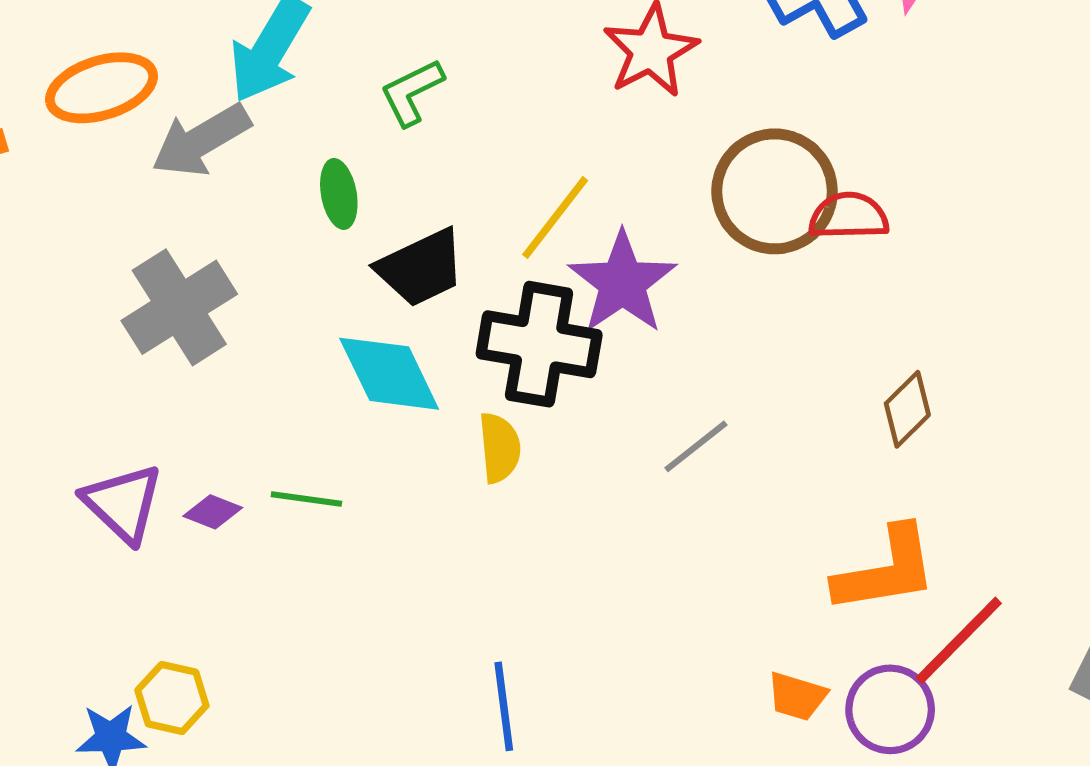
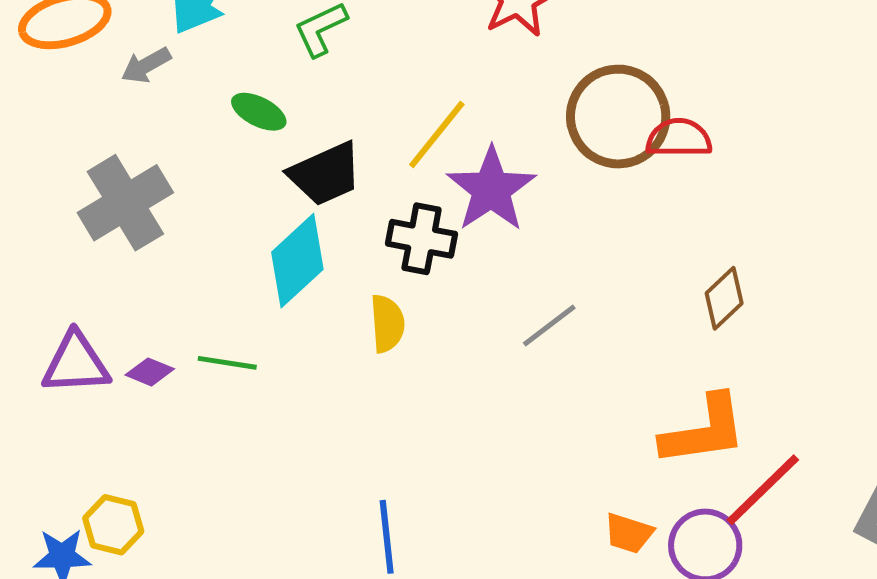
gray arrow: (201, 140) -> (146, 65), size x0.6
green ellipse: (339, 194) -> (259, 112), turned -54
black cross: (539, 344) -> (422, 239), size x0.7
cyan diamond: (389, 374) -> (297, 261), turned 72
purple triangle: (123, 503) -> (76, 363), turned -48

